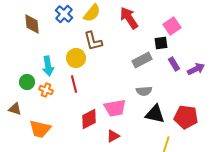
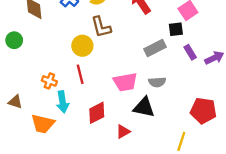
cyan arrow: (48, 66) -> (63, 102), moved
green circle: (27, 82) -> (14, 40), moved
pink trapezoid: (115, 108) -> (125, 82), moved
black triangle: (155, 114) -> (144, 107), moved

